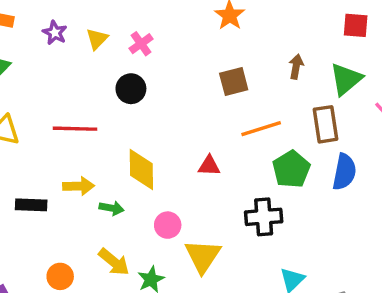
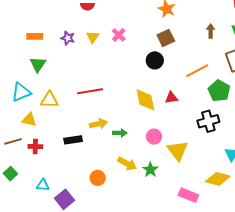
brown square: (234, 81) -> (166, 38), moved
black circle: (131, 89) -> (155, 60), moved
yellow diamond: (141, 169) -> (145, 100), moved

